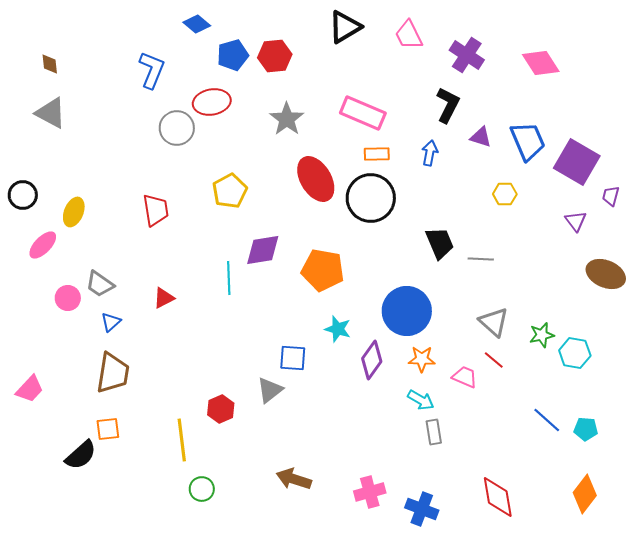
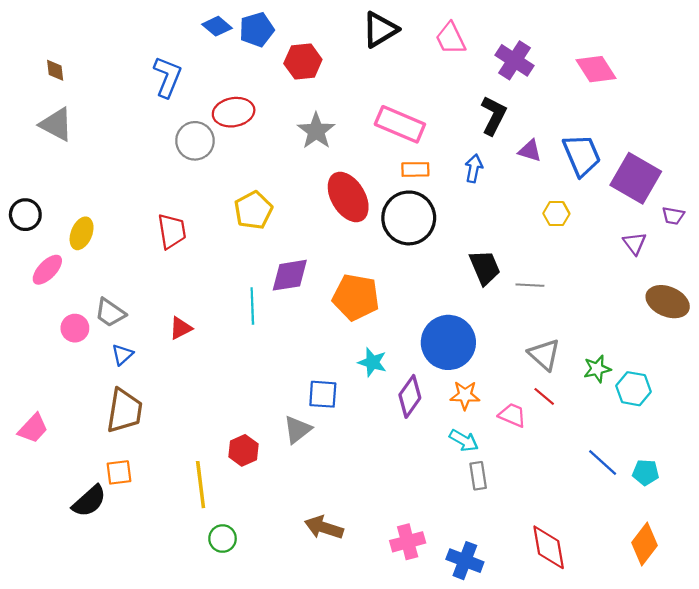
blue pentagon: (233, 55) -> (257, 30), moved
purple trapezoid: (611, 196) -> (673, 216), turned -95

